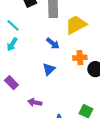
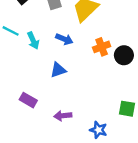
cyan arrow: (12, 44) -> (33, 41), moved, turned -40
blue triangle: (49, 69) -> (58, 70), moved, turned 40

